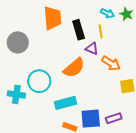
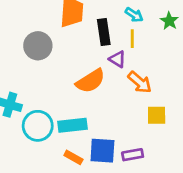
cyan arrow: (107, 13) -> (134, 15), moved
gray circle: (18, 42) -> (38, 46), moved
cyan circle: (39, 81) -> (38, 126), moved

